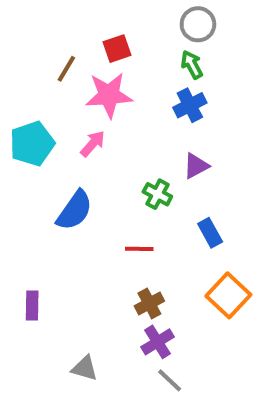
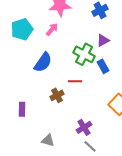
green cross: (157, 194) -> (84, 54), size x1.5
blue rectangle: (210, 233) -> (103, 66), moved
brown cross: (149, 303) -> (57, 95), moved

